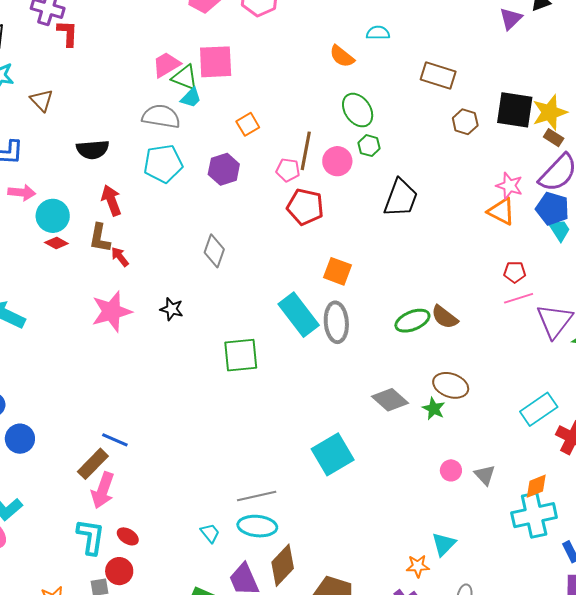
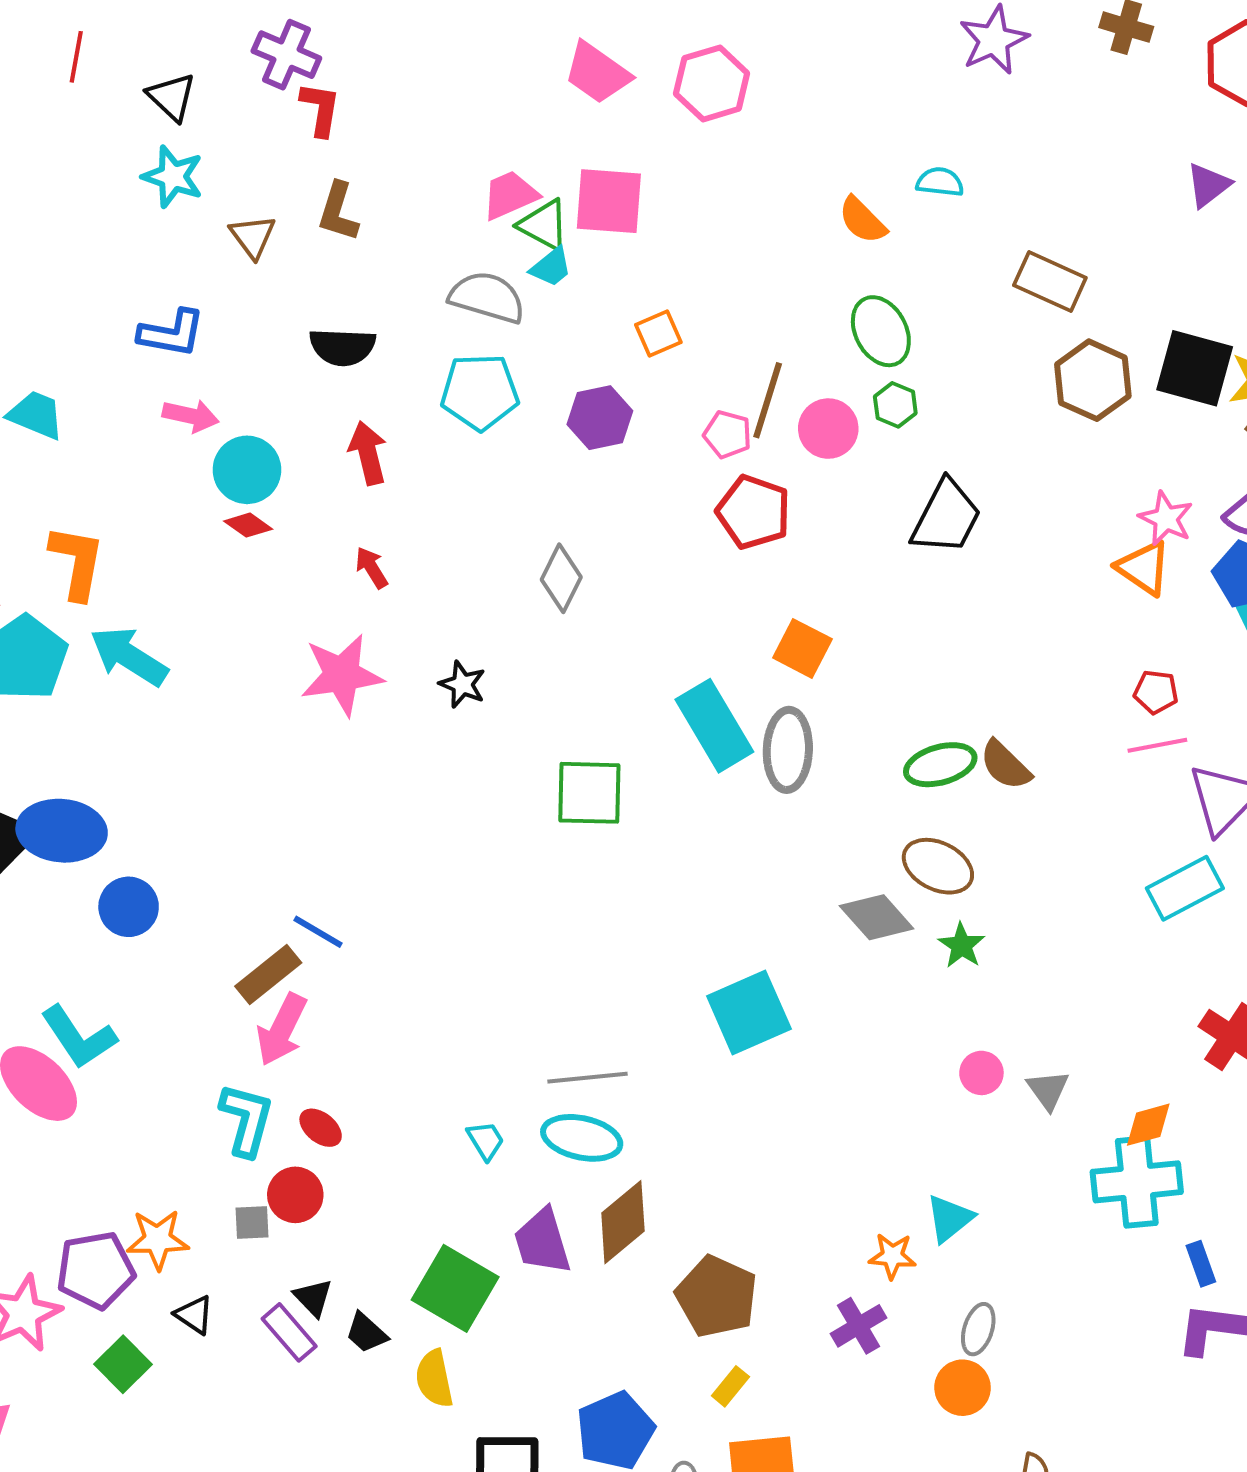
brown hexagon: (465, 122) -> (1093, 380), size x1.5
brown L-shape: (100, 238) -> (338, 212), moved
brown ellipse: (451, 385) -> (938, 866), moved
cyan rectangle: (539, 409) -> (1185, 888), moved

